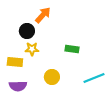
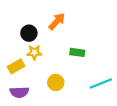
orange arrow: (43, 15) -> (57, 21), moved
yellow rectangle: (15, 62) -> (16, 66), turned -35

